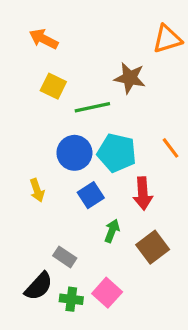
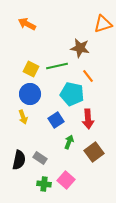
yellow square: (53, 86) -> (31, 69), moved
orange line: (170, 148) -> (88, 76), moved
blue circle: (74, 153) -> (30, 94), moved
black semicircle: (39, 286) -> (19, 160), moved, turned -30

